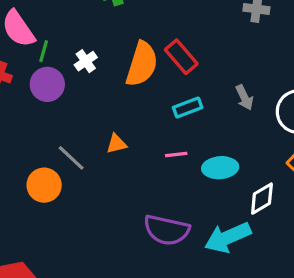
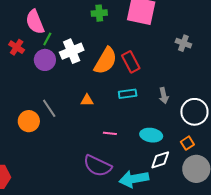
white cross: (86, 61) -> (72, 51), size x1.6
orange triangle: (116, 144) -> (87, 100), moved
pink line: (176, 154) -> (110, 133), moved
cyan ellipse: (220, 168) -> (151, 135), moved

